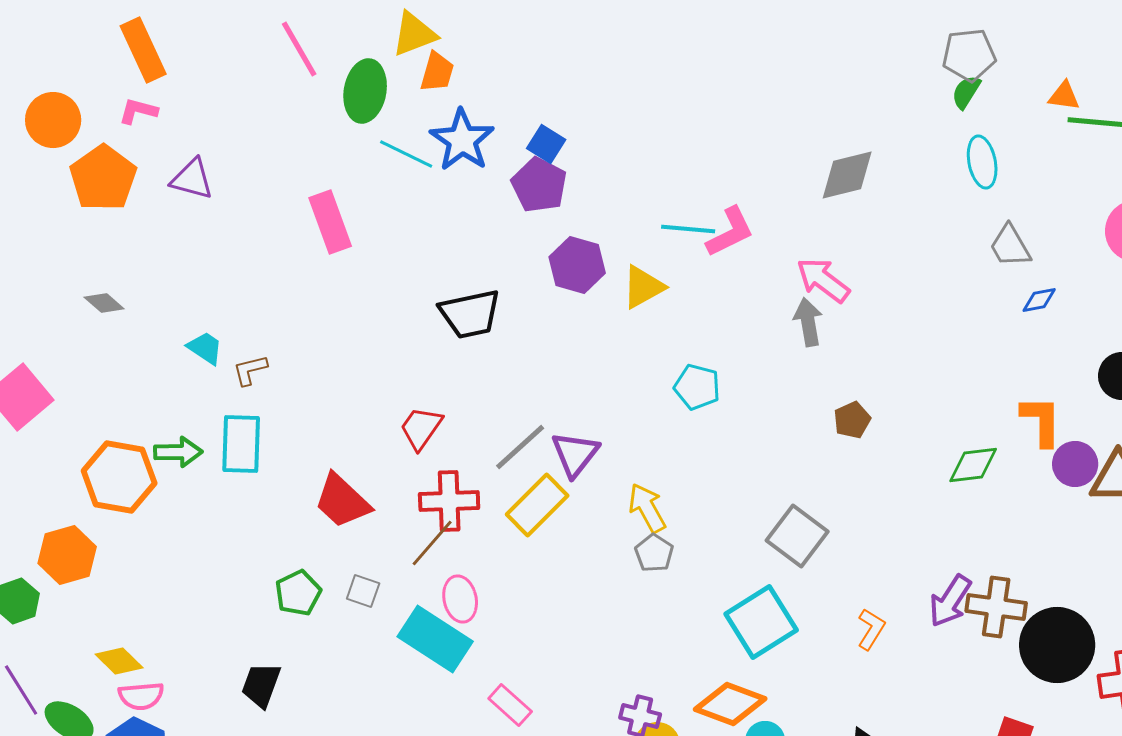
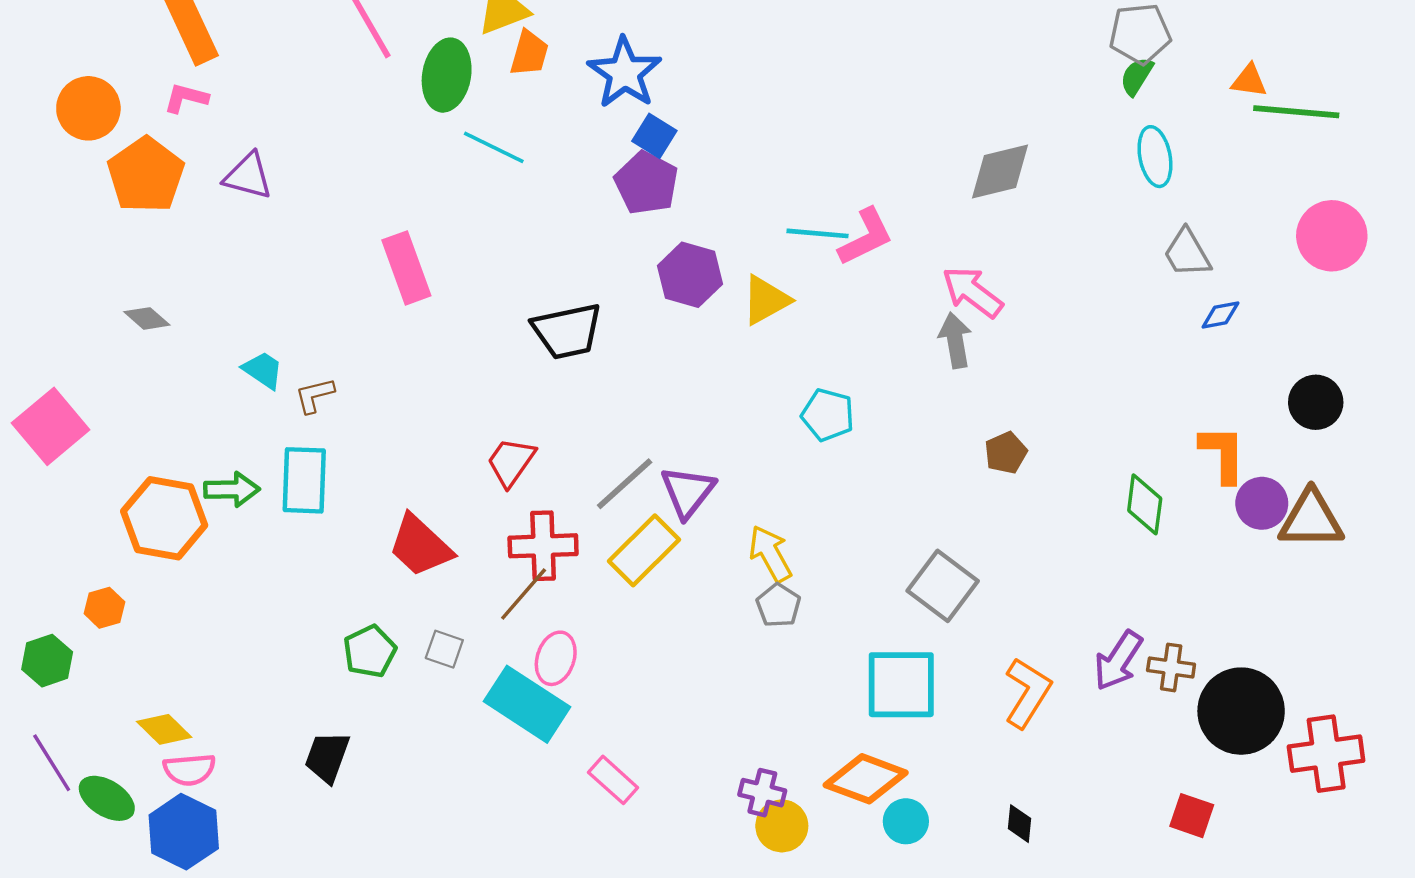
blue star: (462, 140) -> (625, 73), moved
pink rectangle: (330, 222) -> (406, 268), moved
green diamond: (973, 465) -> (1145, 504), turned -76
orange hexagon: (67, 555) -> (104, 608), size x0.6
pink ellipse: (460, 599) -> (556, 658), turned 30
brown cross: (996, 607) -> (1171, 667), size x0.7
cyan square: (761, 622) -> (901, 685), turned 32
orange L-shape: (871, 629) -> (1028, 693), size x1.5

